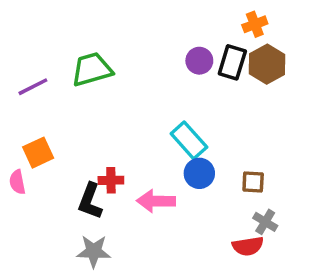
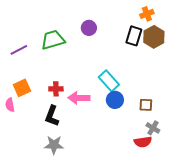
purple circle: (199, 61) -> (89, 28), moved
red cross: (111, 180) -> (56, 89), moved
pink arrow: (156, 201) -> (79, 98), moved

